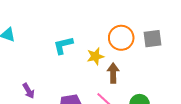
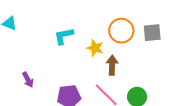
yellow star: (95, 56) -> (95, 48), turned 30

